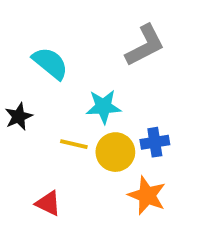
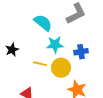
cyan semicircle: (50, 63) -> (43, 23), moved
blue cross: (155, 142) -> (81, 52), moved

